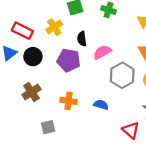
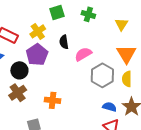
black circle: (33, 57) -> (19, 70), moved
purple pentagon: (69, 60) -> (37, 55), moved, turned 30
blue semicircle: (101, 105) -> (109, 107), moved

